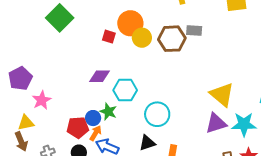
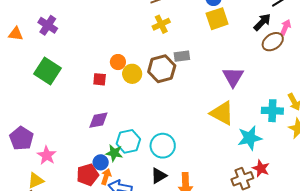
orange circle: (130, 23) -> (118, 62), size x0.6
cyan hexagon: (125, 90) -> (128, 141), moved
purple triangle: (216, 123) -> (233, 77), moved, turned -30

